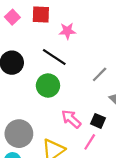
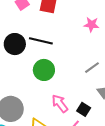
pink star: (67, 31) -> (91, 25), moved
black line: (54, 57) -> (41, 41), moved, turned -30

